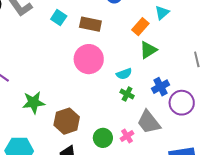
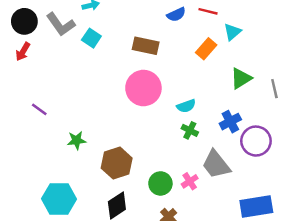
cyan square: (59, 18) -> (91, 38), moved
green triangle: (148, 50) -> (241, 78), moved
green star: (34, 102) -> (77, 140), size x0.7

